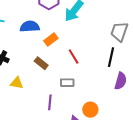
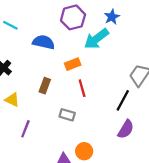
orange rectangle: (51, 40) -> (73, 64), moved
brown rectangle: (41, 63) -> (45, 86), turned 56
purple line: (50, 102) -> (25, 129), moved

